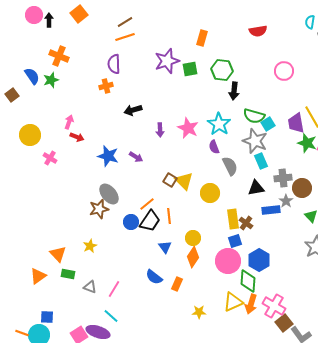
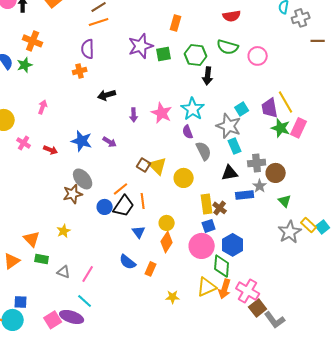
green semicircle: (254, 116) -> (228, 47), moved
red arrow: (77, 137) -> (51, 150), moved

